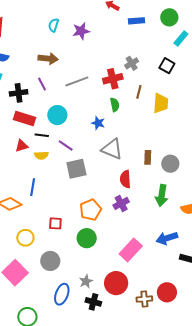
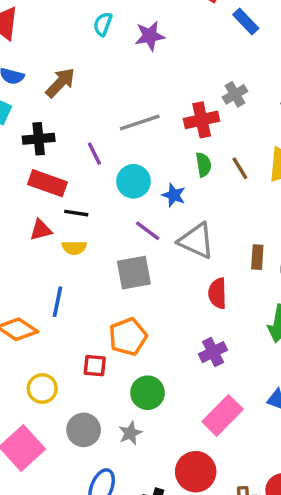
blue rectangle: (137, 21) -> (246, 21), turned 49
brown arrow: (48, 59) -> (60, 83), moved, turned -54
purple line: (42, 84) -> (94, 154), moved
brown line: (139, 92) -> (240, 168), moved, turned -48
cyan circle: (57, 115) -> (134, 181), moved
purple line: (66, 145) -> (148, 231), moved
purple cross: (121, 203) -> (213, 352), moved
orange pentagon: (91, 210) -> (128, 337), moved
gray star: (86, 281) -> (130, 433), moved

